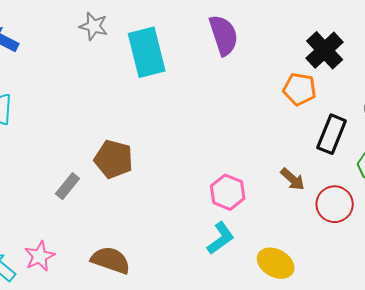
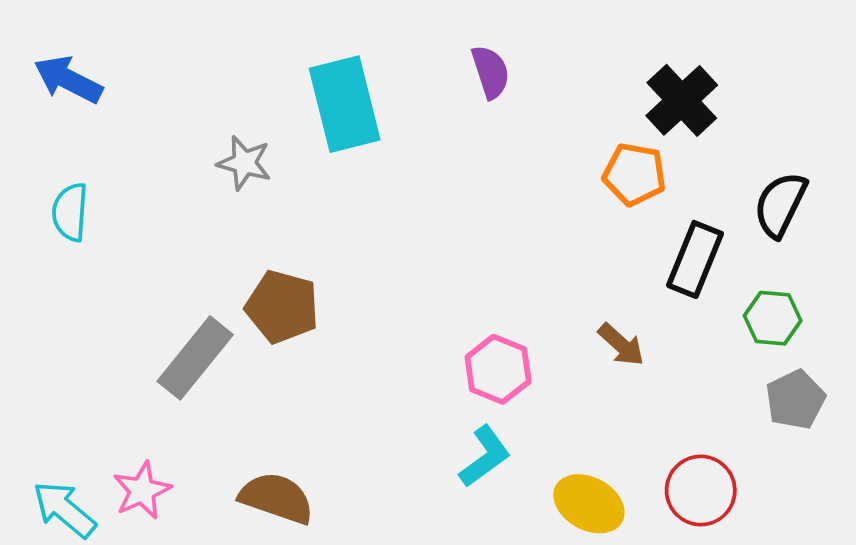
gray star: (94, 26) -> (244, 163), moved
purple semicircle: (224, 35) -> (490, 72), size x0.7
gray rectangle: (68, 186) -> (195, 358), size x1.6
red circle: (335, 204) -> (701, 490), moved

